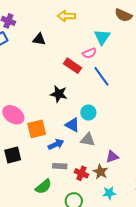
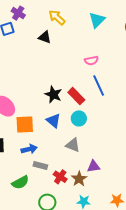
yellow arrow: (66, 16) -> (57, 17), moved, turned 30
cyan triangle: (102, 37) -> (97, 20), moved
red rectangle: (72, 66) -> (76, 96), moved
blue triangle: (72, 125) -> (53, 121), moved
blue arrow: (56, 144) -> (29, 149), moved

